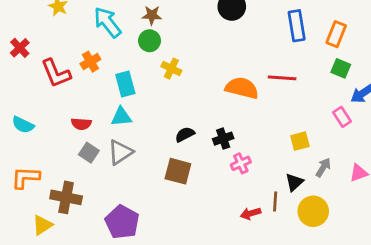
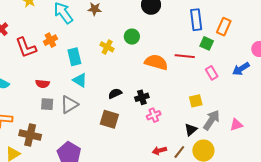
green circle: (150, 41) -> (132, 37), moved
green square: (341, 68) -> (207, 43), moved
cyan triangle: (121, 117) -> (80, 80), moved, turned 35
pink rectangle: (342, 117) -> (212, 73), moved
gray square: (89, 153) -> (47, 104), turned -32
gray arrow: (323, 167) -> (212, 120), size x1.5
brown line: (275, 201) -> (179, 152), moved, turned 32

